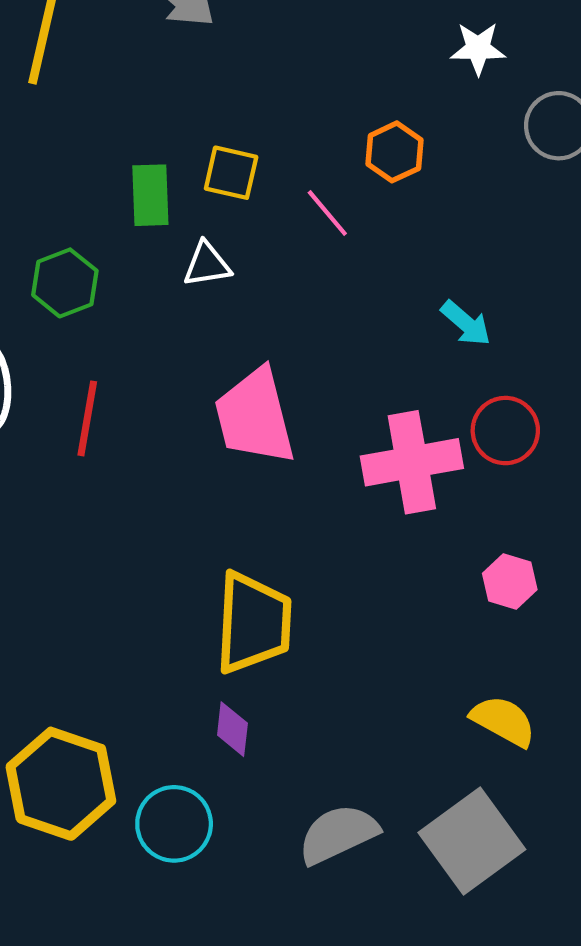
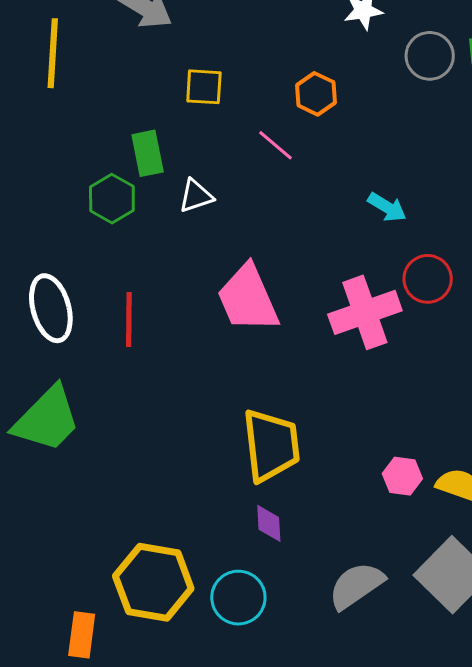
yellow square: (231, 173) -> (204, 87), moved
green hexagon: (65, 283) -> (112, 199), moved
pink hexagon: (510, 581) -> (402, 476), moved

